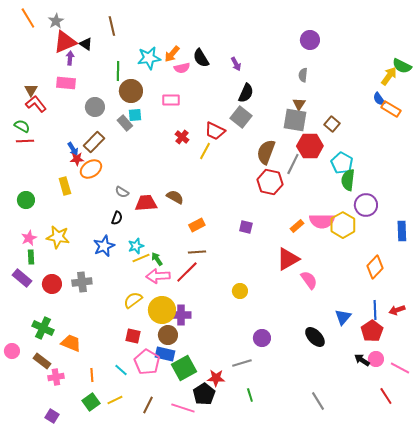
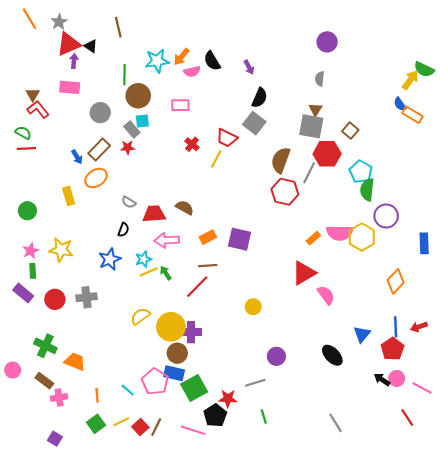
red star: (77, 159) -> (128, 147), moved
purple square: (246, 227) -> (239, 239), moved, size x1.6
pink arrow: (158, 276) -> (167, 240), moved
red square: (133, 336) -> (140, 427), moved, turned 35

